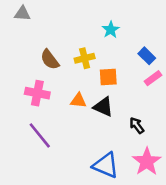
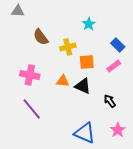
brown semicircle: (50, 60) -> (41, 37), moved
pink rectangle: (153, 78) -> (114, 66), moved
pink star: (147, 162) -> (118, 130), size x0.7

